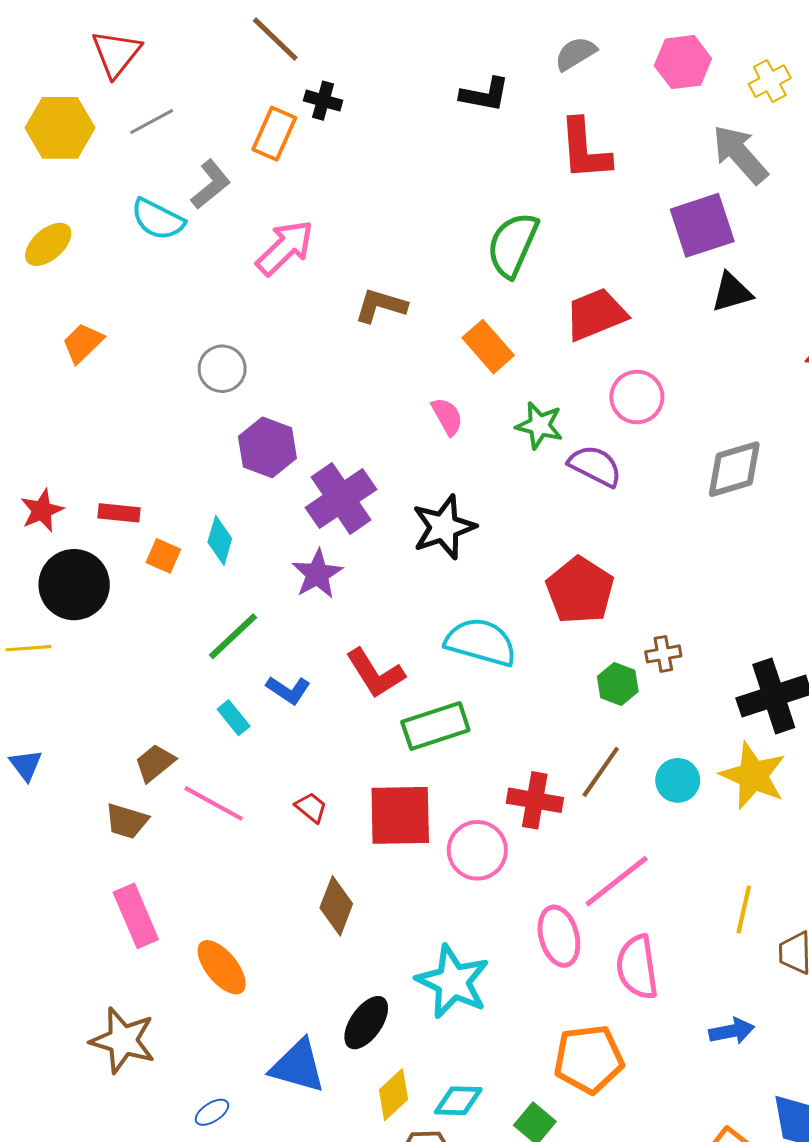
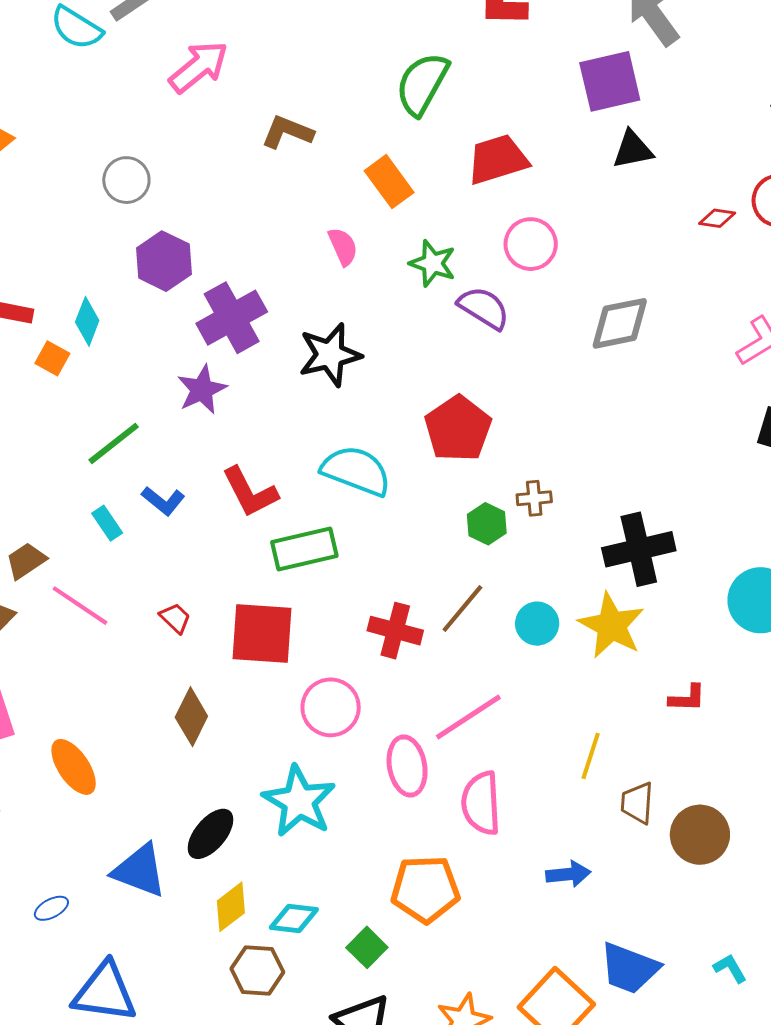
cyan diamond: (220, 540) -> (87, 321), moved
pink circle: (477, 850) -> (331, 707), moved

